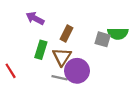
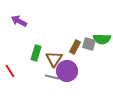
purple arrow: (35, 18) -> (19, 21), moved
brown rectangle: (67, 34) -> (75, 47), moved

